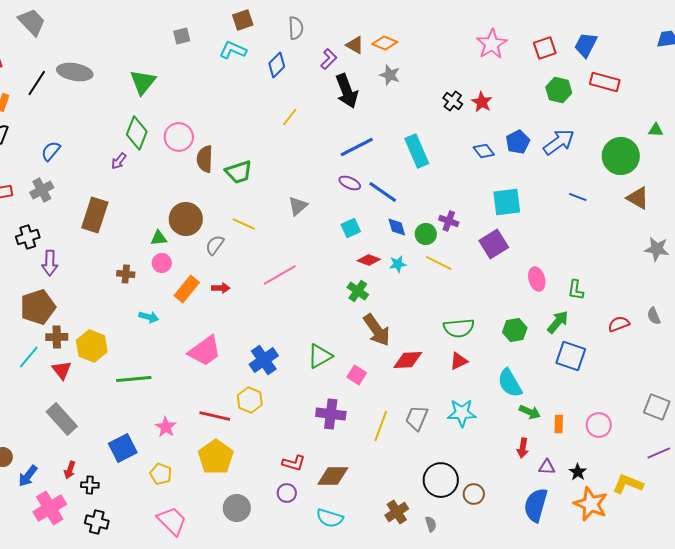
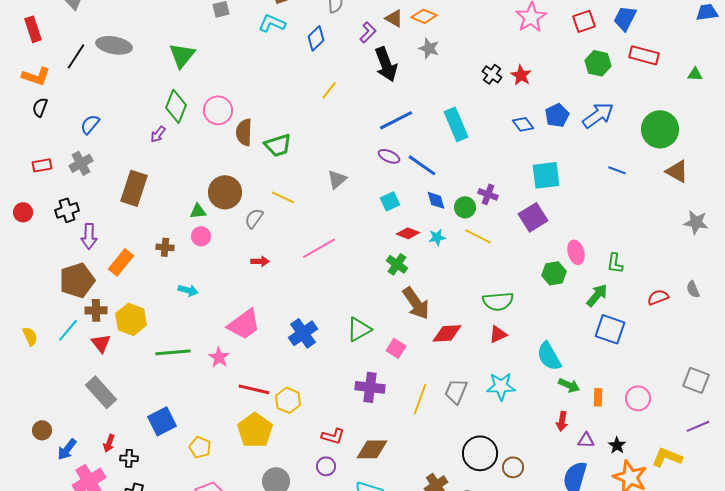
green triangle: (656, 130) -> (695, 74), moved
orange rectangle: (187, 289) -> (121, 262), moved
green hexagon: (515, 330) -> (554, 273), moved
yellow hexagon: (250, 400) -> (288, 400), moved
pink star: (166, 427) -> (219, 357), moved

